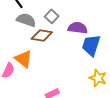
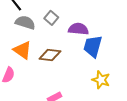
brown diamond: (42, 35) -> (50, 55), moved
orange triangle: (23, 59) -> (22, 50), moved

